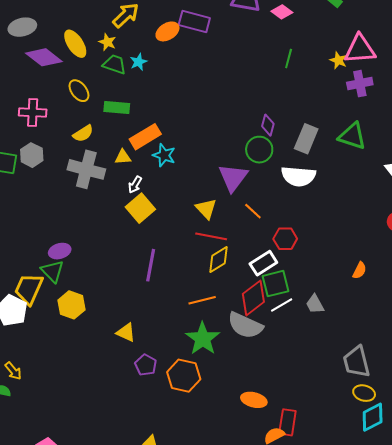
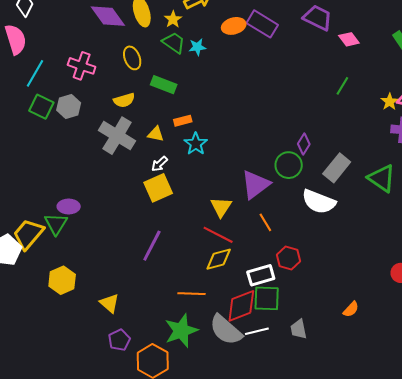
orange rectangle: (145, 137) -> (183, 121), size x0.6
yellow hexagon: (71, 305) -> (62, 280), moved
white line: (282, 305) -> (257, 331), moved

